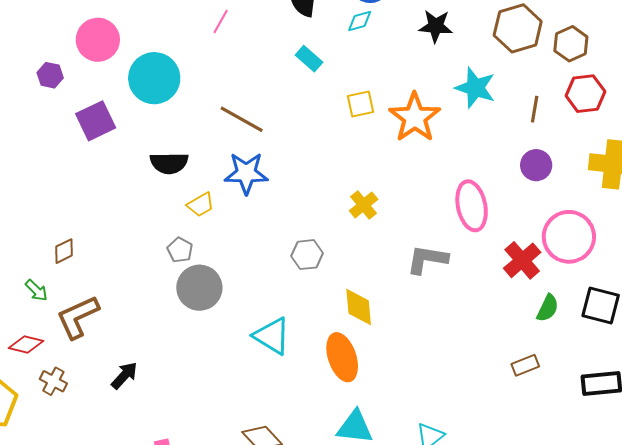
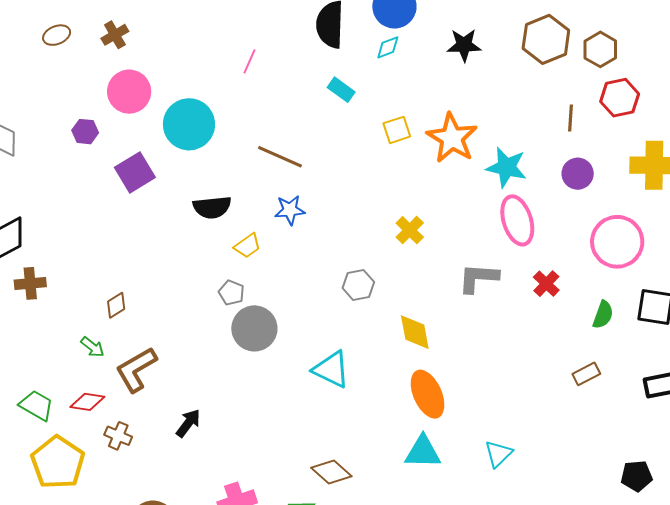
cyan star: (475, 88) -> (506, 167), moved
blue star: (246, 173) -> (290, 210), size x0.7
red cross: (522, 260) -> (546, 284), moved, size x0.7
orange ellipse: (342, 357) -> (428, 394), moved

